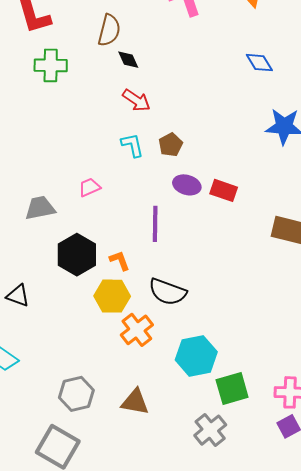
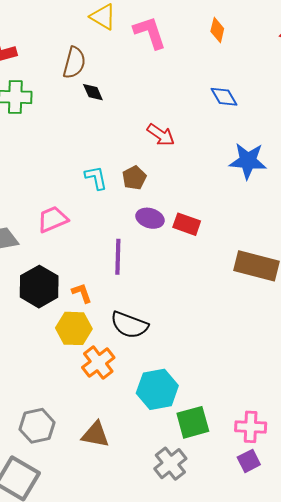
red arrow: (136, 100) -> (161, 135), moved
pink trapezoid: (89, 187) -> (53, 219), size x1.4

